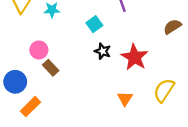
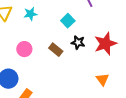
red star: (134, 57) -> (105, 44), turned 30
brown rectangle: (51, 68) -> (56, 50), moved

